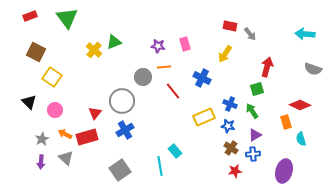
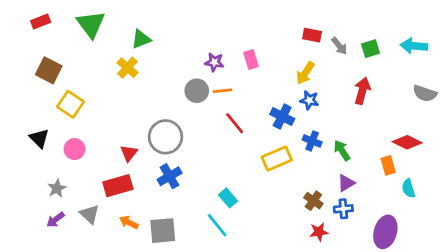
green triangle: (114, 42) -> (141, 39), moved
gray circle: (143, 77) -> (197, 91), moved
blue cross: (202, 78) -> (282, 116), moved
green square: (257, 89) -> (370, 49), moved
blue star: (228, 126) -> (309, 100), moved
orange arrow: (65, 134) -> (129, 222), moved
cyan rectangle: (175, 151) -> (228, 198), moved
purple arrow: (41, 162) -> (56, 220), turned 48
cyan line: (160, 166) -> (217, 225), turned -30
gray square: (120, 170) -> (163, 231), turned 30

